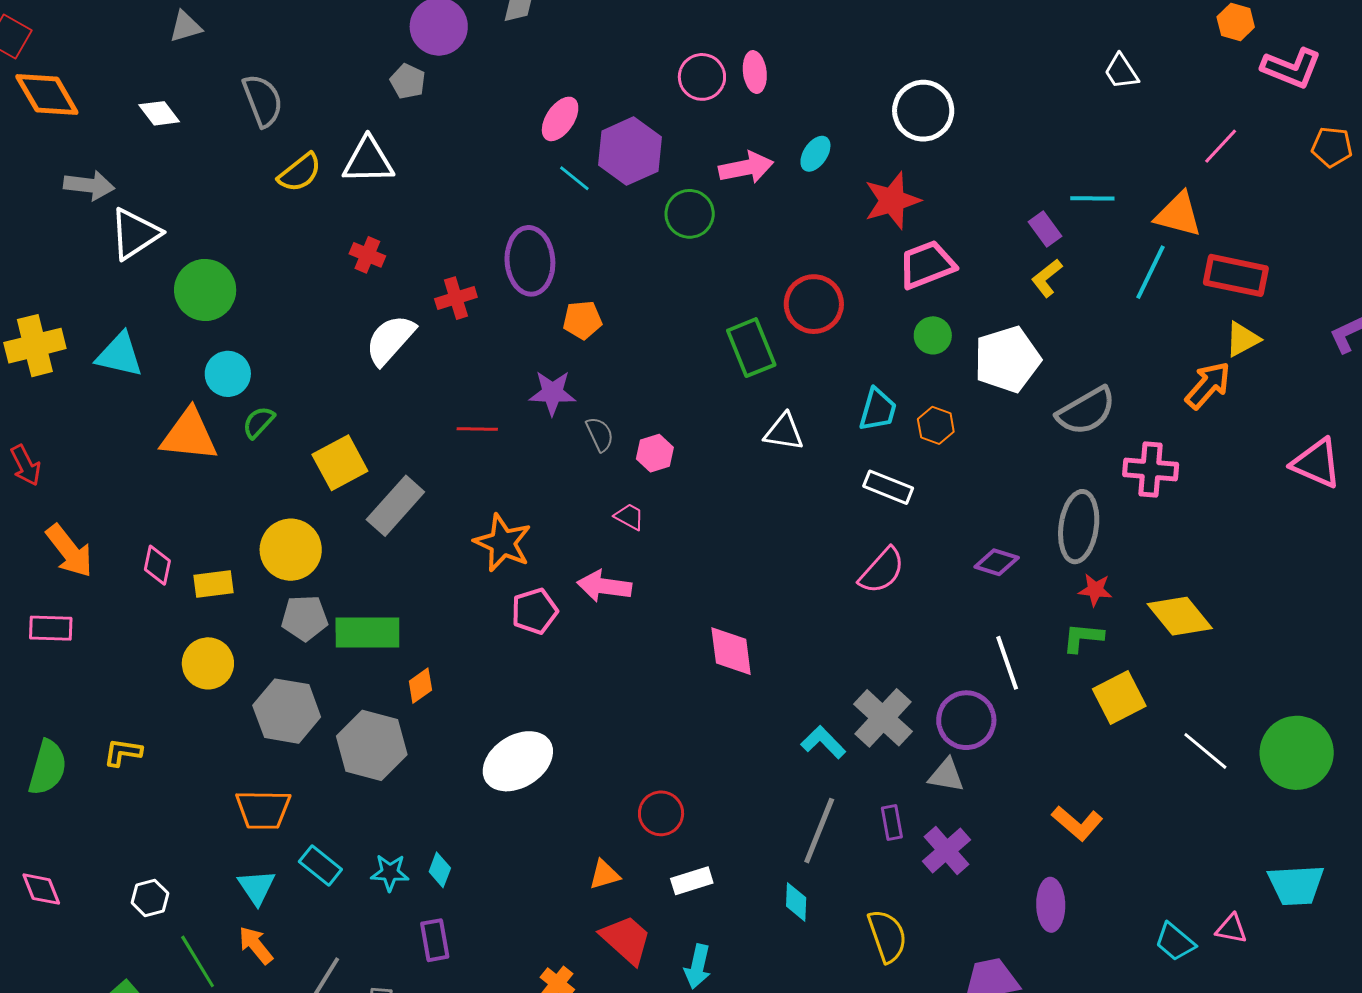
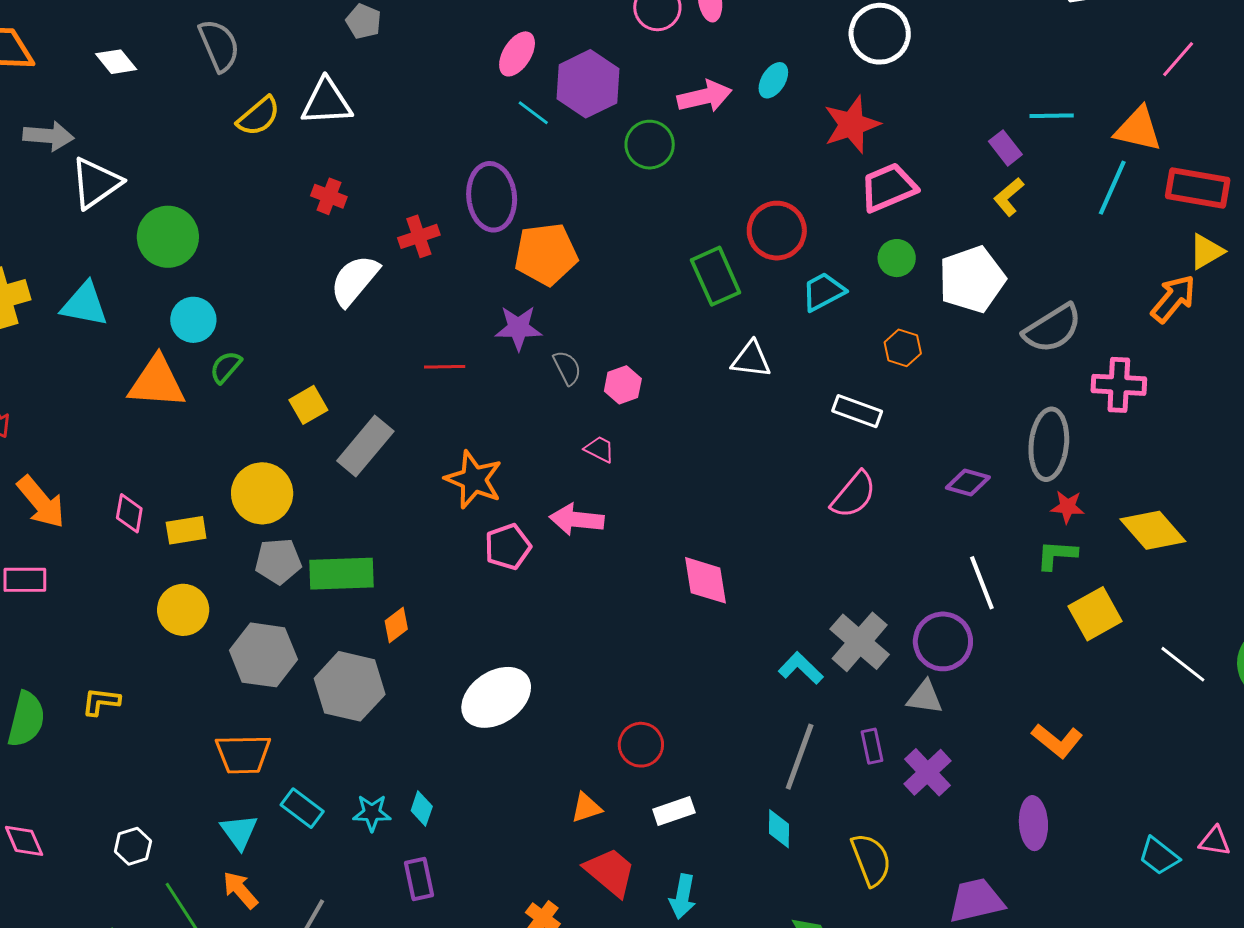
orange pentagon: (582, 320) -> (546, 254), size x1.6
cyan trapezoid: (878, 410) -> (823, 292), moved, turned -132
yellow square: (340, 463) -> (308, 405), size x0.7

